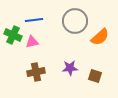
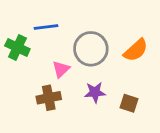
gray circle: (75, 21) -> (91, 49), moved
pink triangle: (32, 42) -> (61, 69), moved, turned -32

